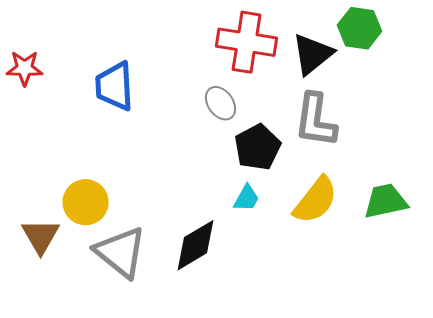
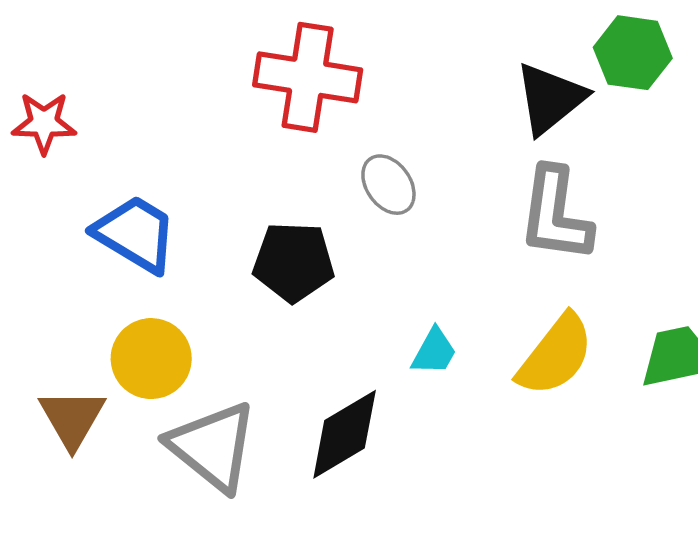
red cross: (247, 42) -> (308, 77), moved
blue trapezoid: (115, 86) -> (135, 234), moved, turned 124
black pentagon: (258, 147) -> (294, 262), moved, turned 30

